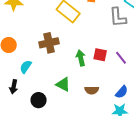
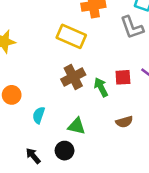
brown cross: (49, 43) -> (73, 77), moved
green triangle: (63, 84) -> (77, 126), moved
black arrow: (14, 87) -> (33, 156), moved, turned 144

